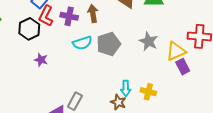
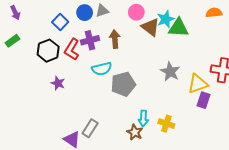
red L-shape: (46, 16) -> (72, 49), moved
purple cross: (69, 16) -> (90, 40), turned -30
gray pentagon: (109, 44) -> (123, 84), moved
purple rectangle: (183, 67) -> (204, 100), turned 42

